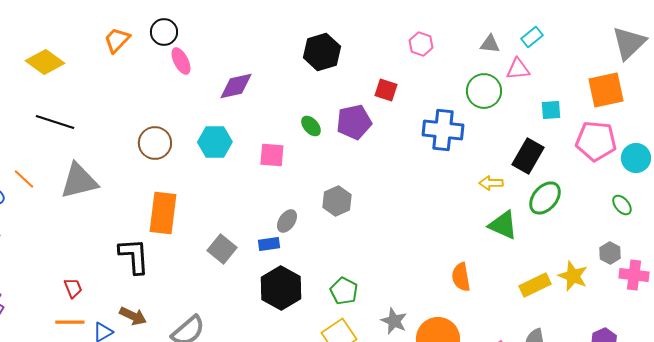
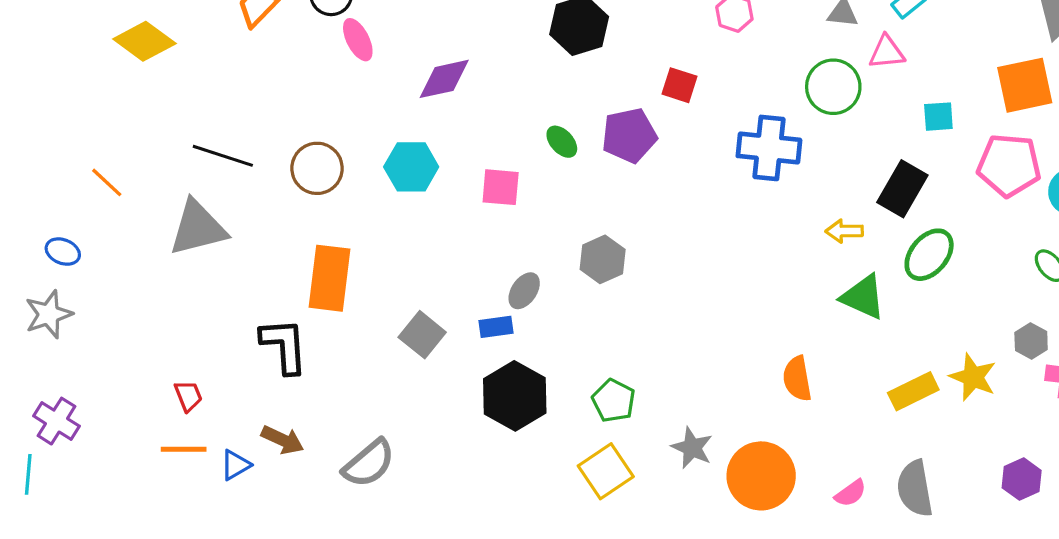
black line: (55, 122) -> (223, 156), moved
orange line: (24, 179) -> (107, 182), moved

